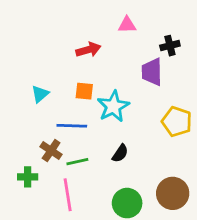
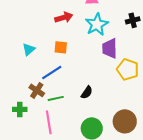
black cross: (170, 46) -> (133, 20), moved
purple trapezoid: (152, 72) -> (110, 48), moved
cyan star: (113, 106) -> (97, 24), moved
blue line: (72, 126) -> (52, 72), turned -35

